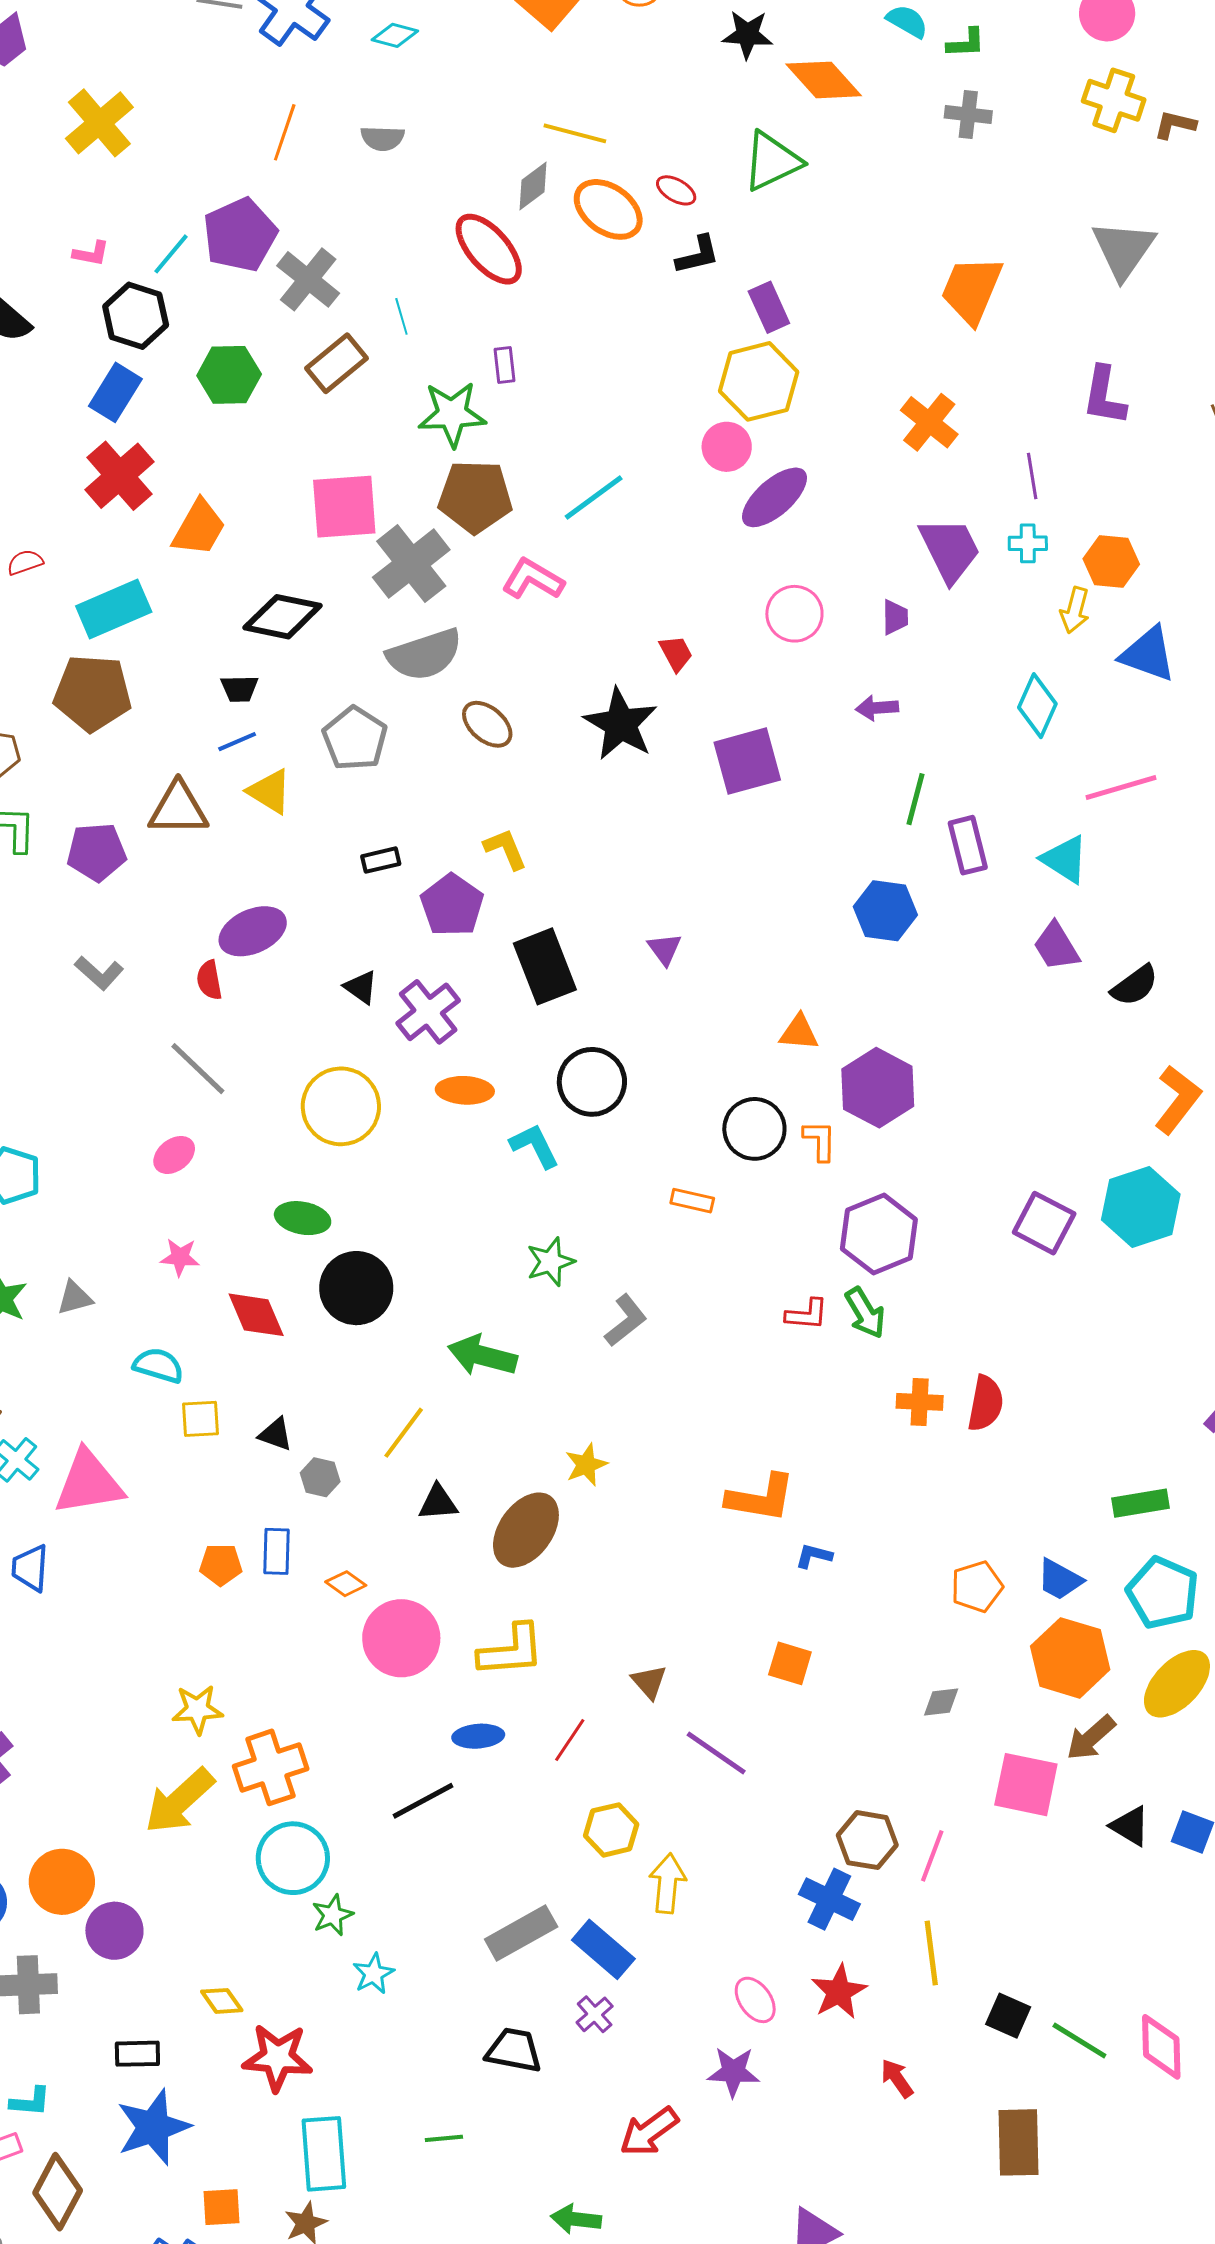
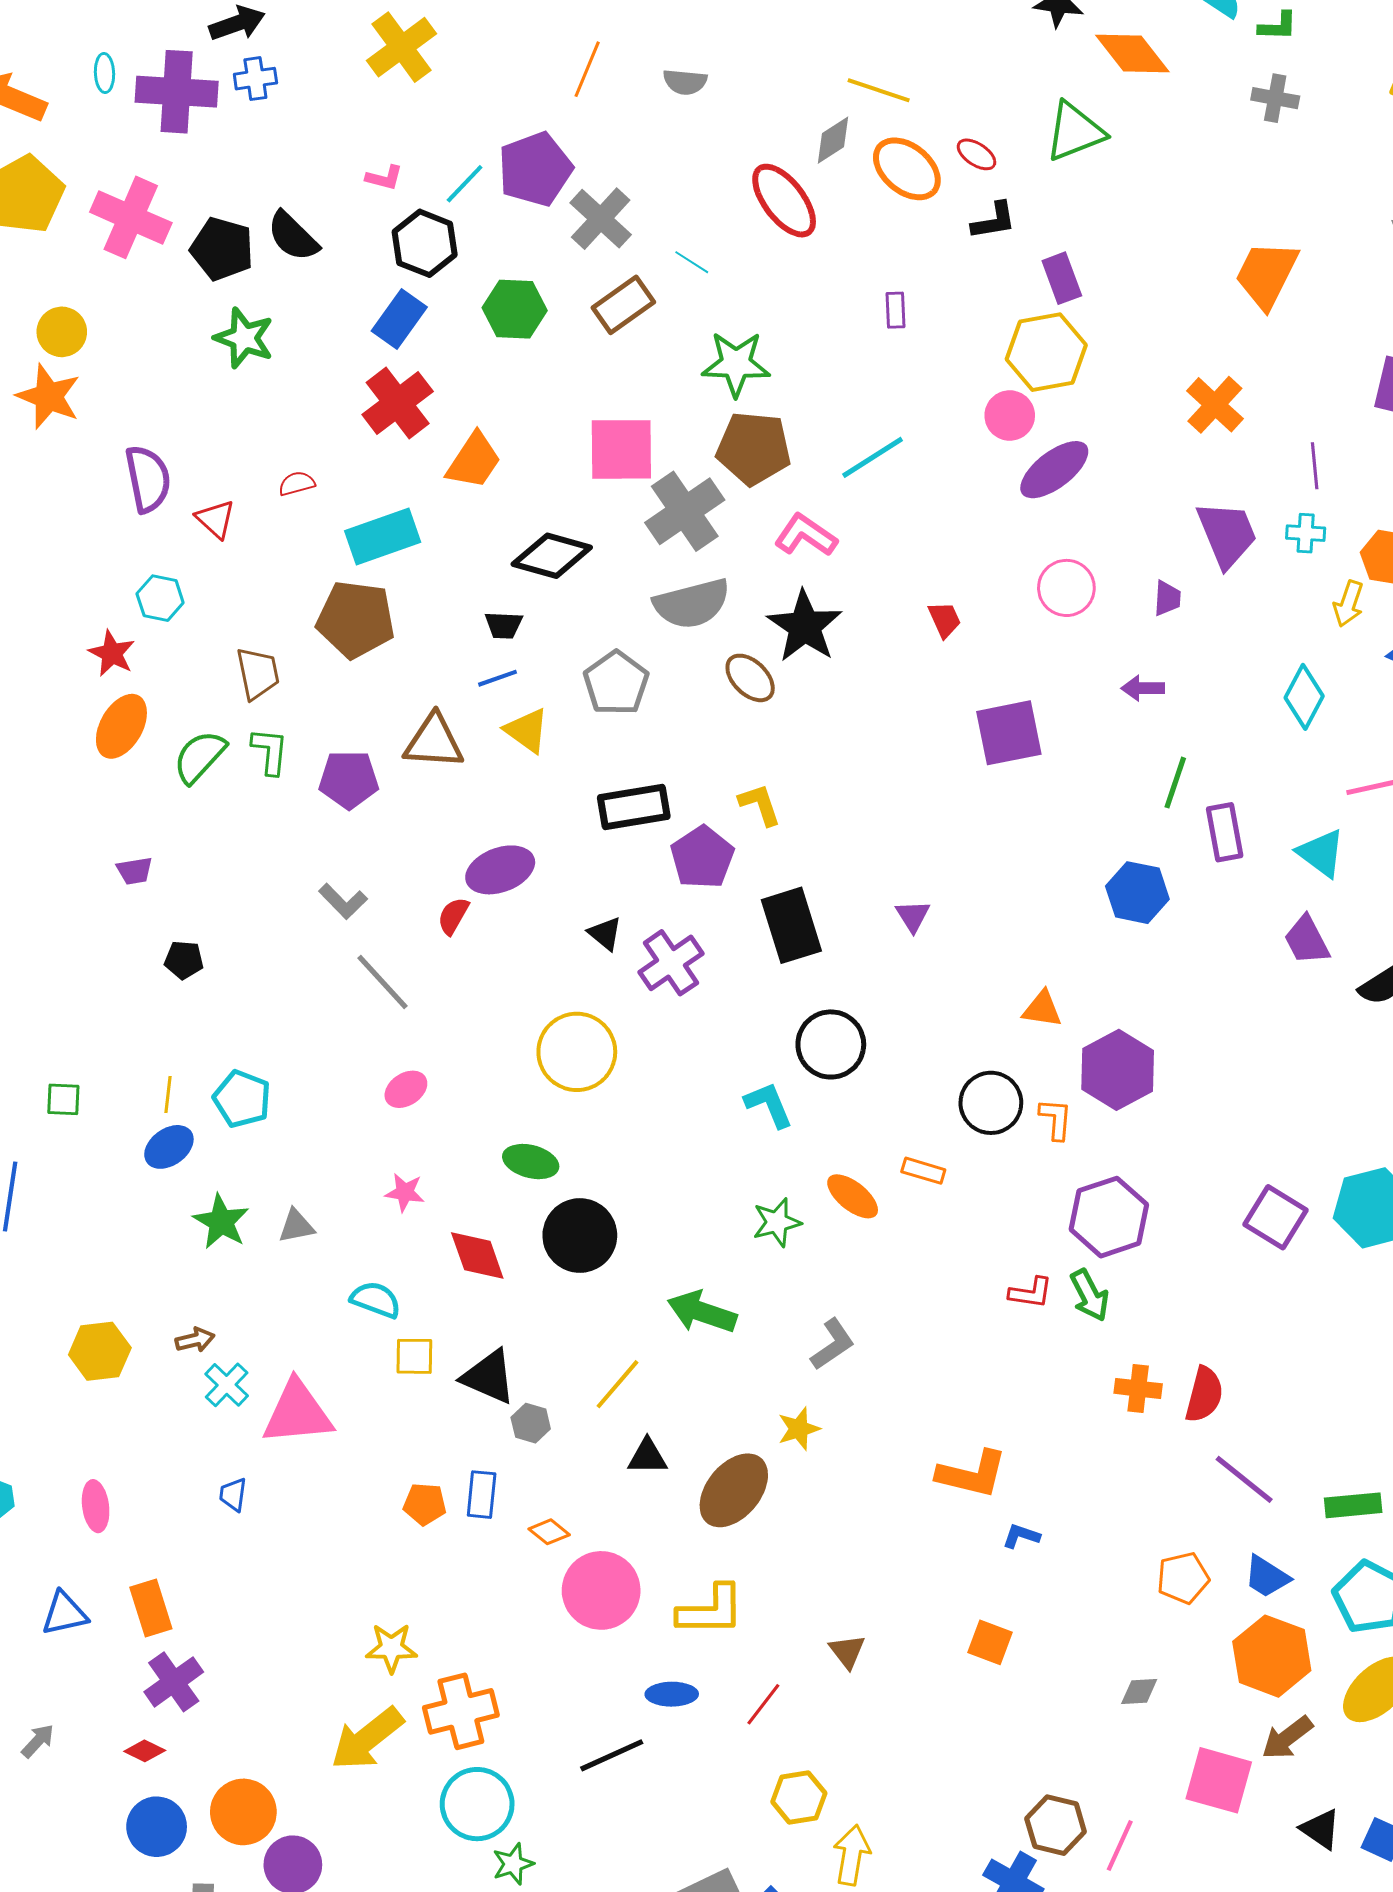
cyan line: (401, 316) -> (692, 262), turned -45
purple rectangle: (505, 365) -> (896, 310), moved
black star: (621, 724) -> (805, 626), moved
black rectangle: (381, 860) -> (634, 807), size x1.8
red semicircle: (209, 980) -> (453, 916), turned 36
gray line: (198, 1069) -> (383, 982), moved
orange ellipse: (465, 1090) -> (853, 1196), moved, turned 32
gray L-shape: (626, 1321) -> (833, 1344), moved
black triangle: (276, 1434) -> (489, 1377), size x1.6
blue trapezoid: (30, 1568) -> (233, 1495), size x0.7
purple line: (716, 1753) -> (1244, 1479), moved

